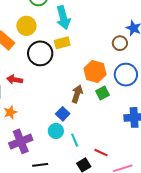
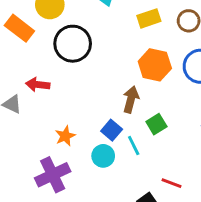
yellow rectangle: (62, 43) -> (149, 18), moved
green square: (103, 93) -> (156, 124), moved
orange star: (10, 112) -> (65, 136), moved
cyan line: (75, 140) -> (134, 146), moved

